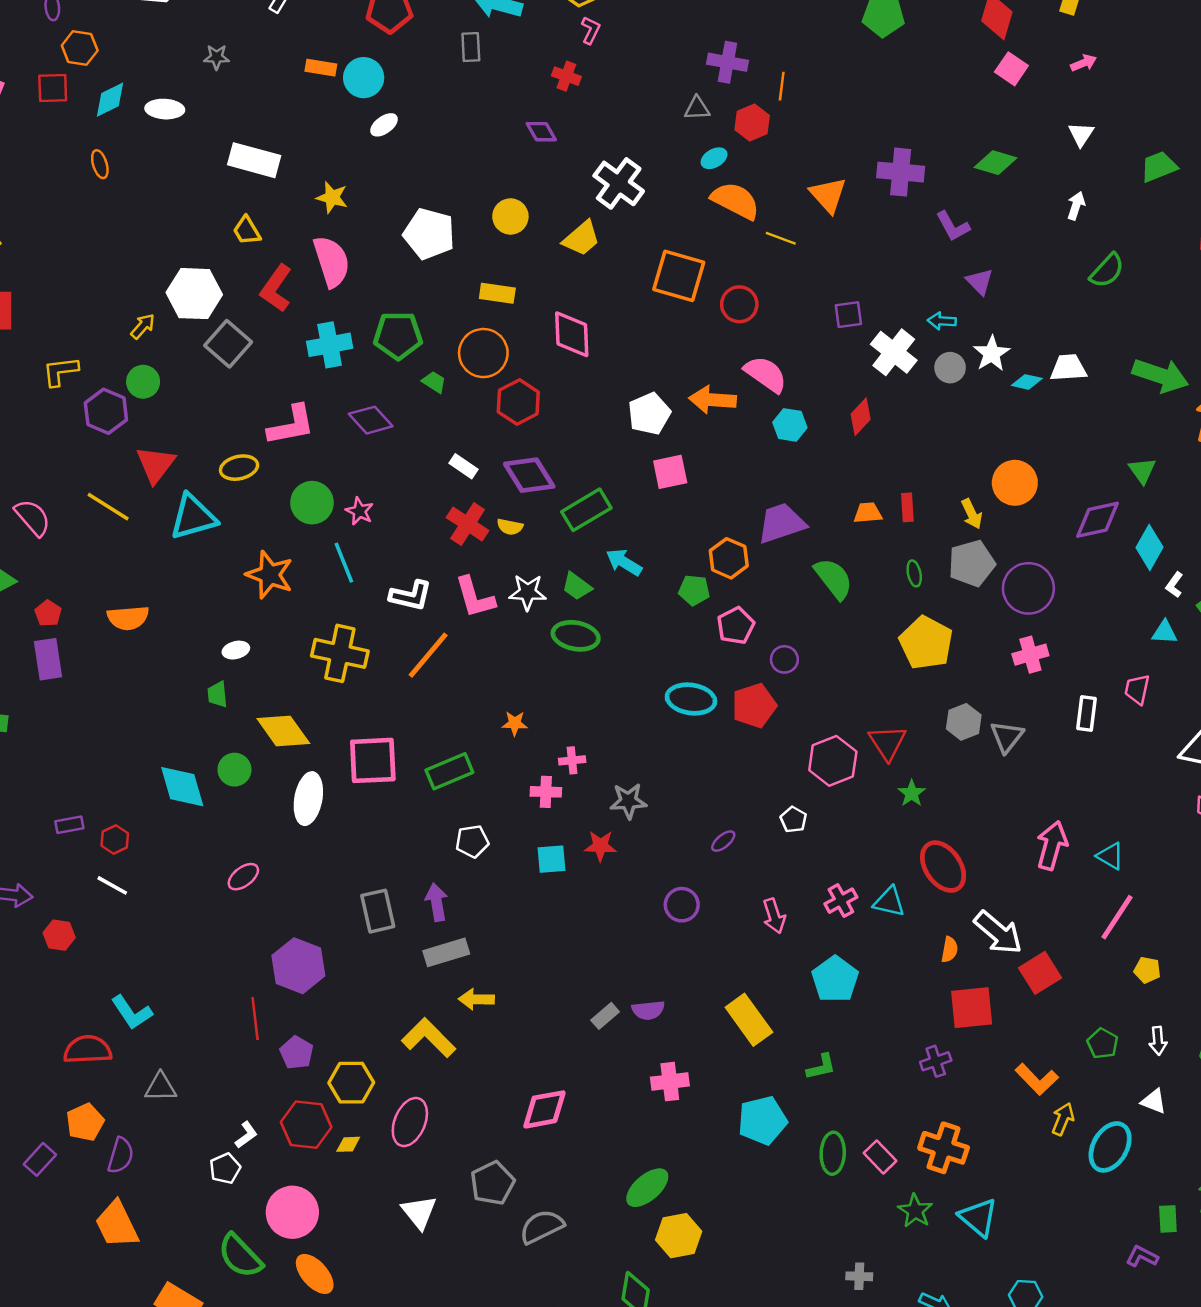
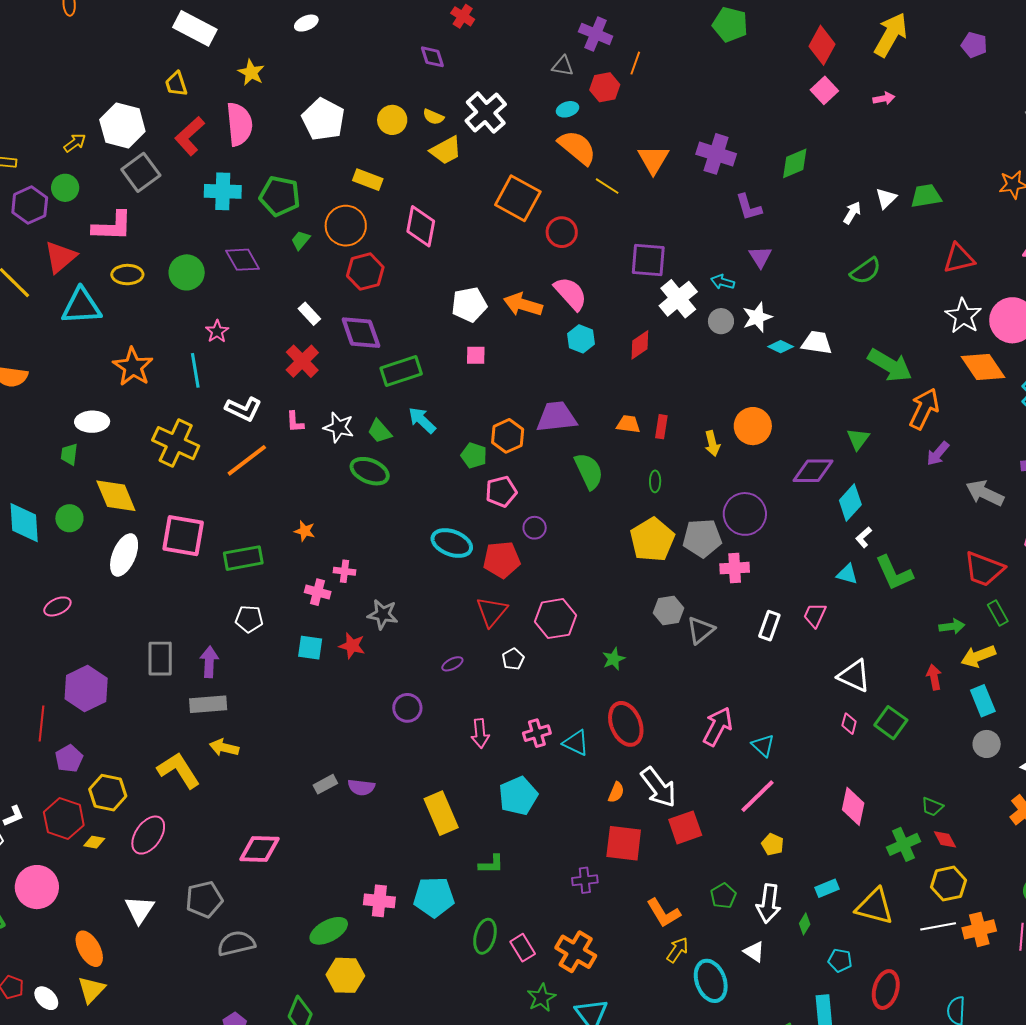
white triangle: (1081, 134) -> (886, 198), moved
green diamond: (996, 163) -> (795, 163), turned -52
purple square: (848, 315) -> (648, 260), size x1.5
green trapezoid: (434, 382) -> (301, 240), turned -95
pink L-shape: (291, 425) -> (112, 226), moved
pink square: (670, 472) -> (476, 355), size x0.7
green circle: (312, 503) -> (187, 272), moved
yellow semicircle: (510, 527) -> (433, 117), moved
gray pentagon: (972, 563) -> (702, 538), moved
pink L-shape: (475, 597) -> (295, 422), size x0.6
white ellipse: (236, 650) -> (92, 422), size x1.5
red triangle: (887, 743) -> (492, 612), moved
white arrow: (1158, 1041) -> (769, 904), size x1.6
pink cross: (670, 1082) -> (379, 901), moved
cyan ellipse: (1110, 1147) -> (711, 981), turned -63
orange ellipse: (315, 1274) -> (89, 949), moved

